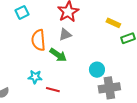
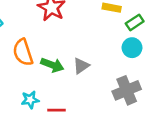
gray triangle: (65, 35) -> (81, 66), moved
cyan circle: (97, 70) -> (132, 48), moved

